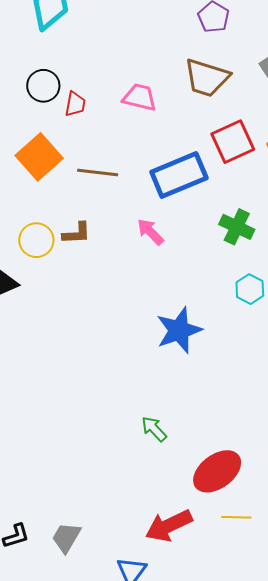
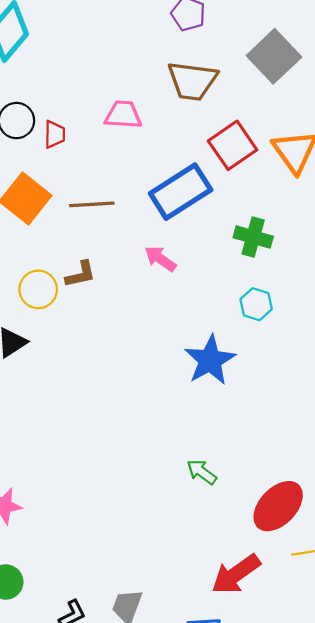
cyan hexagon: (250, 289) -> (256, 304), moved

